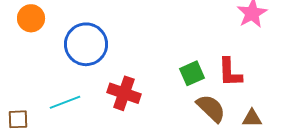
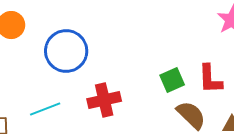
red cross: (124, 93) -> (104, 100), turned -32

